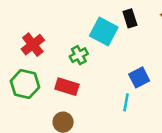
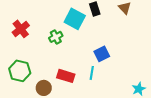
green hexagon: (25, 84) -> (20, 71), moved
red rectangle: (67, 87) -> (66, 76), moved

